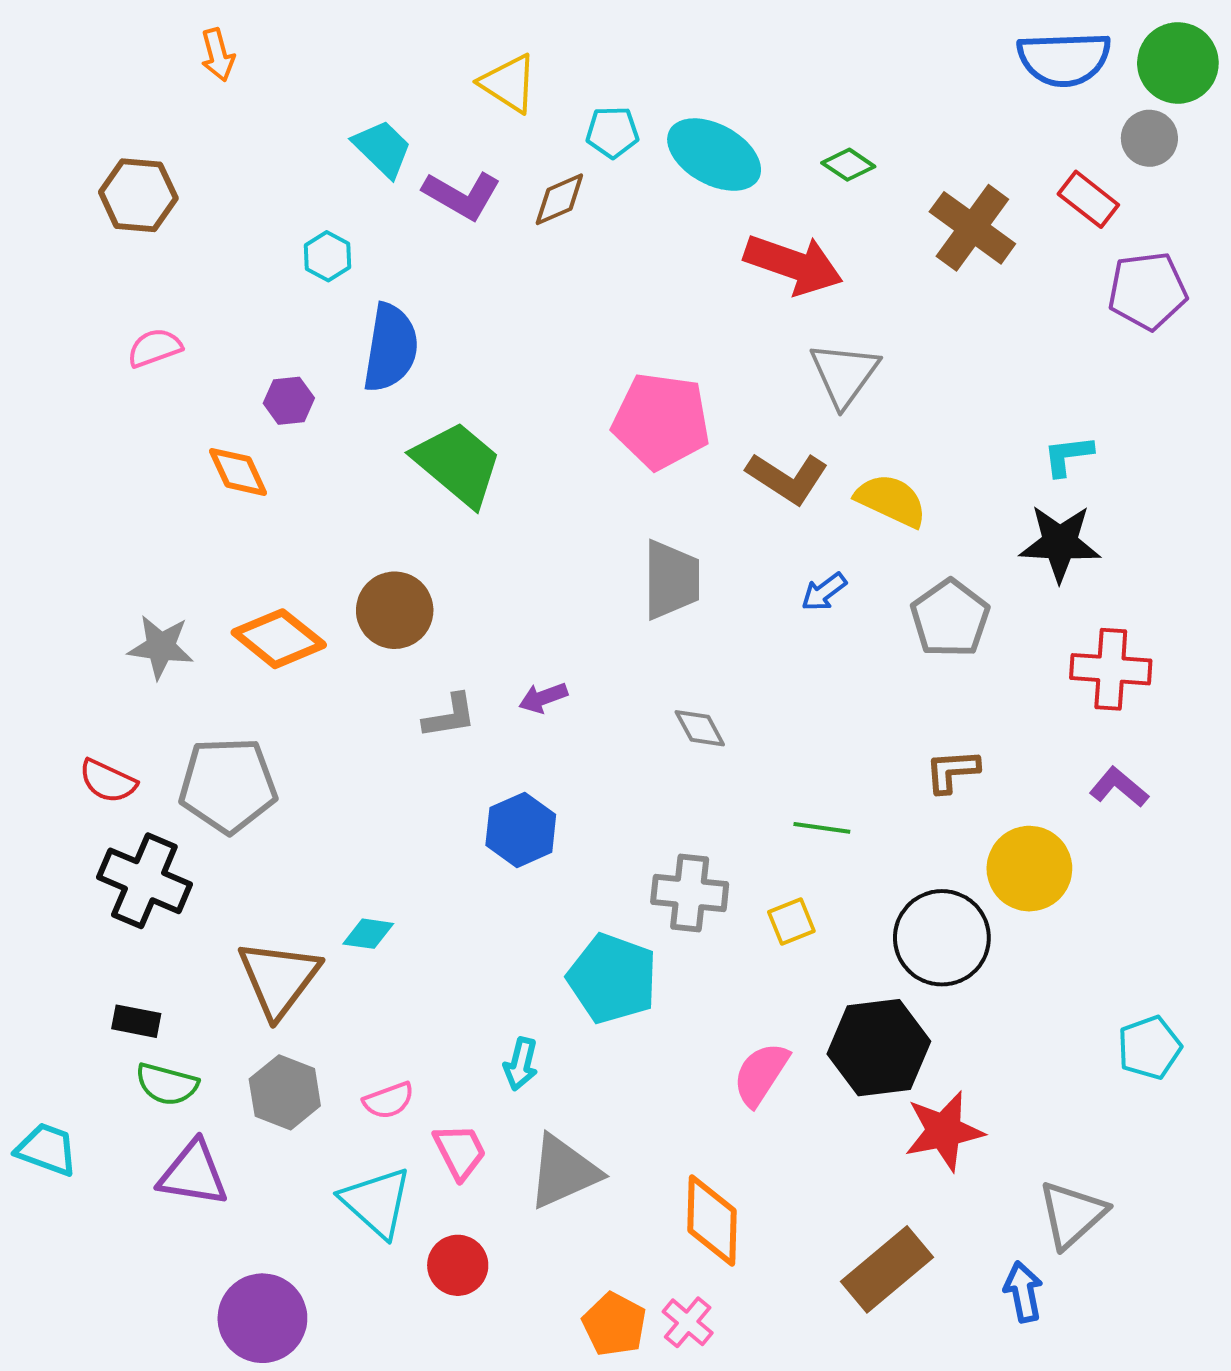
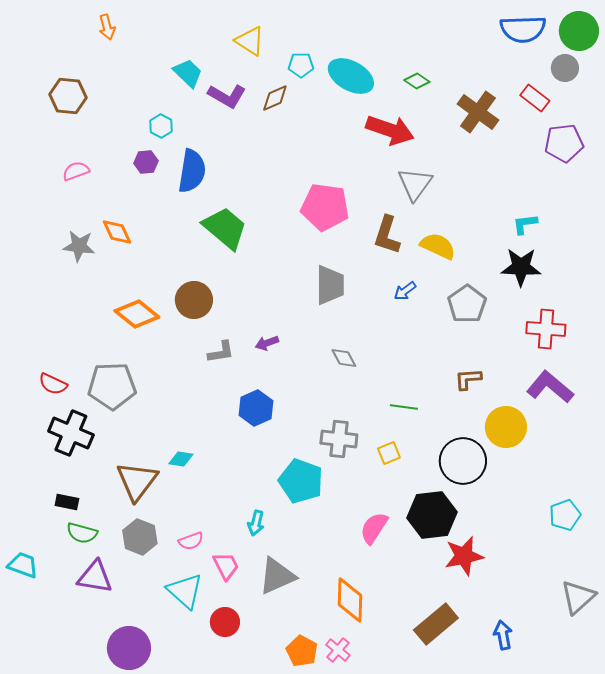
purple hexagon: (289, 401) -> (146, 162), moved
brown L-shape: (787, 478) -> (387, 235), turned 75
gray star: (161, 647) -> (79, 246), moved
purple L-shape: (1119, 787) -> (550, 387), size x1.6
gray triangle: (1072, 1214) -> (578, 597), moved

